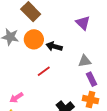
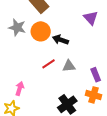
gray triangle: (85, 61) -> (69, 66), moved
pink arrow: (16, 98) -> (20, 89), turned 136

